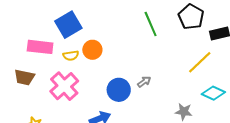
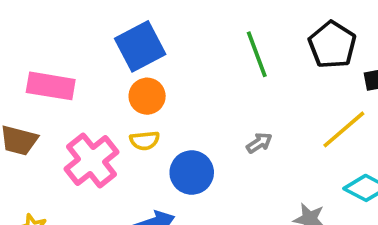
blue square: (68, 25) -> (140, 46), moved
yellow semicircle: (71, 56) -> (145, 141), moved
gray arrow: (144, 82) -> (259, 143), moved

